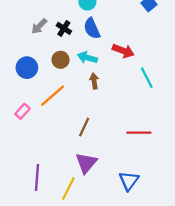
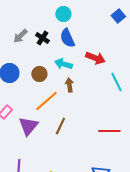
brown circle: (61, 60) -> (39, 74), moved
orange line: (53, 96) -> (46, 101), moved
purple triangle: (86, 163) -> (28, 126), moved

